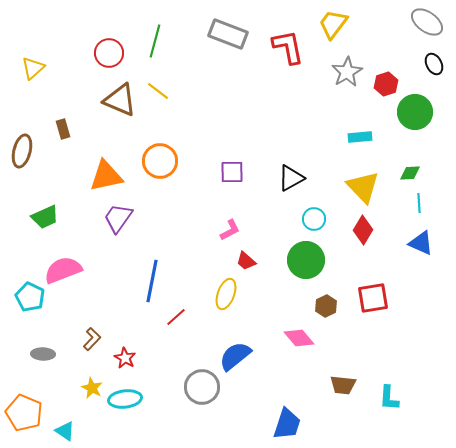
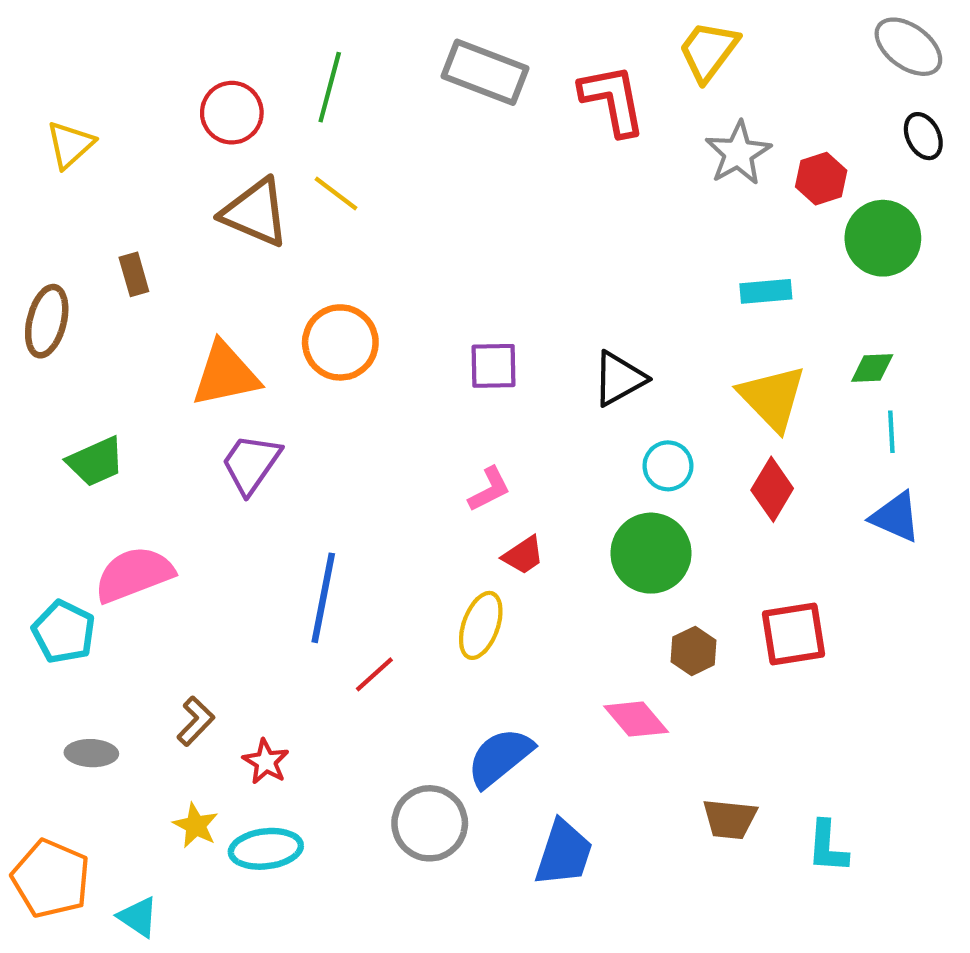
red trapezoid: (246, 261) -> (523, 555), turned -75
blue trapezoid: (287, 424) -> (564, 853), moved

